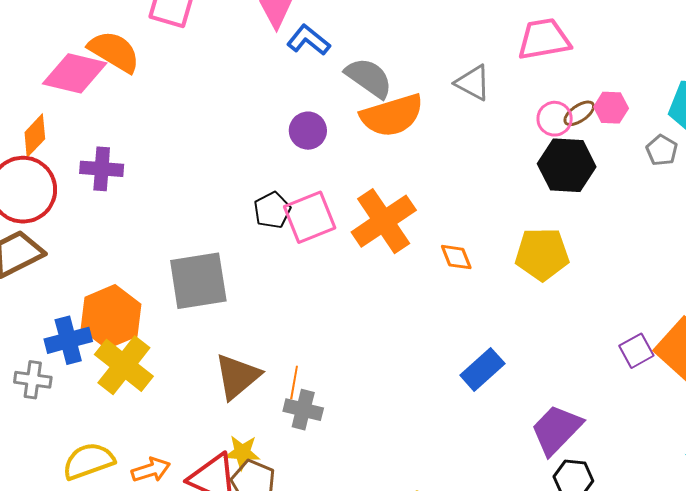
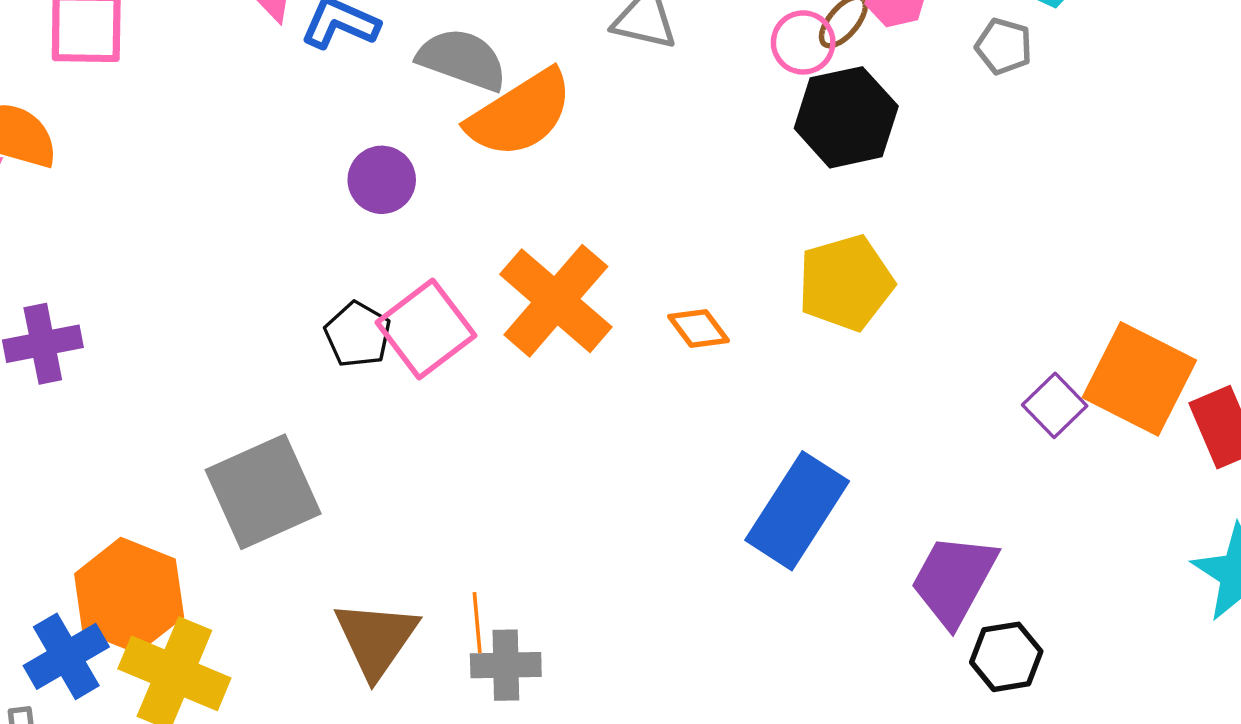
blue rectangle: (482, 369) -> (797, 511), size x1.4

